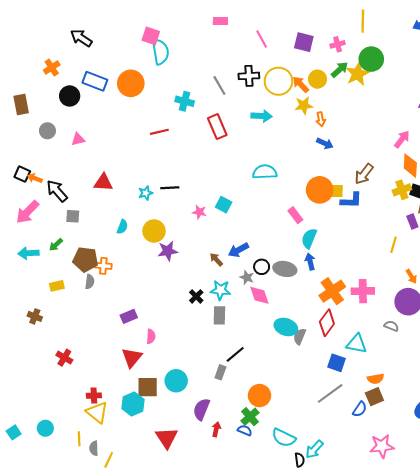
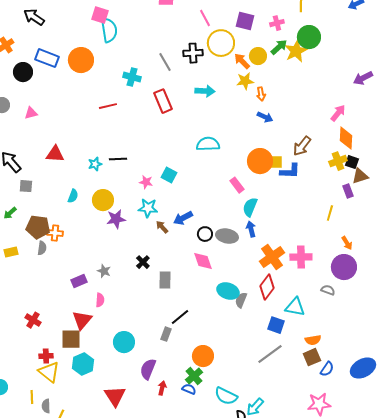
yellow circle: (278, 81) -> (221, 43), moved
gray star: (247, 277) -> (104, 271), moved
cyan star: (220, 290) -> (148, 208), moved
red cross: (64, 358) -> (33, 320), moved
brown square: (148, 387) -> (71, 339), moved
blue semicircle: (360, 409) -> (327, 369), moved

